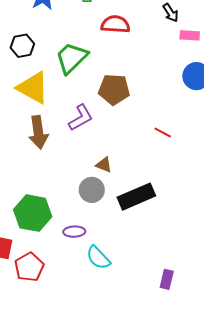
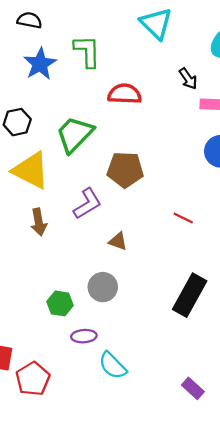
brown arrow: (38, 132) -> (39, 222), size x0.7
brown triangle: (104, 165) -> (118, 241), moved
black rectangle: (136, 197) -> (190, 295), moved, turned -36
green hexagon: (33, 213) -> (60, 303), moved, size x0.6
purple rectangle: (167, 279) -> (193, 388), turned -60

